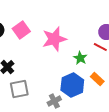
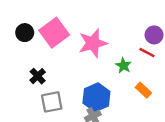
pink square: (21, 30) -> (54, 33), size x1.4
blue hexagon: (72, 85) -> (96, 97), moved

